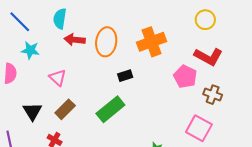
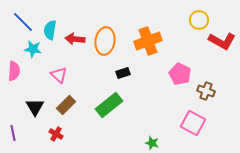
cyan semicircle: (60, 19) -> (50, 30), moved
red L-shape: (208, 57) -> (222, 41), moved

